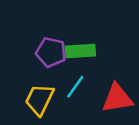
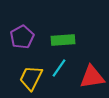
purple pentagon: (51, 52) -> (22, 37), moved, turned 30

